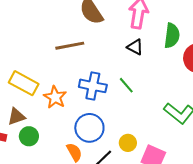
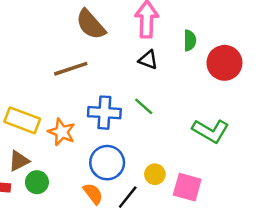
green semicircle: (172, 36) -> (190, 40), size x0.7

